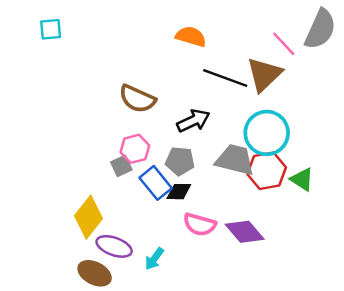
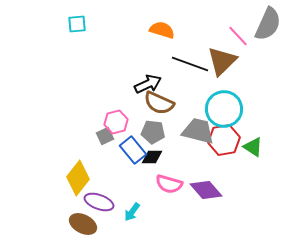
cyan square: (51, 29) -> (77, 24), moved
brown semicircle: (137, 99) -> (159, 103), moved
black arrow: (193, 121) -> (148, 84), moved

